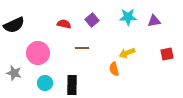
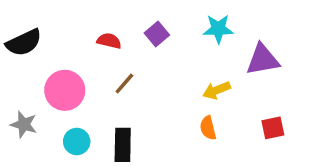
purple triangle: (154, 21) -> (263, 60), moved, size x1.5
brown line: (82, 48) -> (124, 84), moved, turned -48
red square: (167, 54) -> (273, 128), moved
orange semicircle: (114, 69) -> (208, 128), moved

